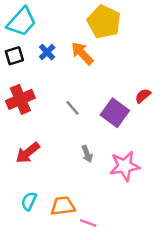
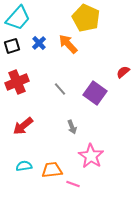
red semicircle: (143, 96) -> (123, 72), moved
pink star: (125, 166) -> (91, 156), moved, turned -30
cyan semicircle: (29, 201) -> (24, 166), turned 56

